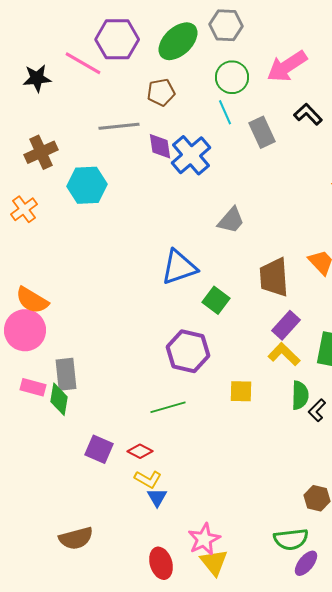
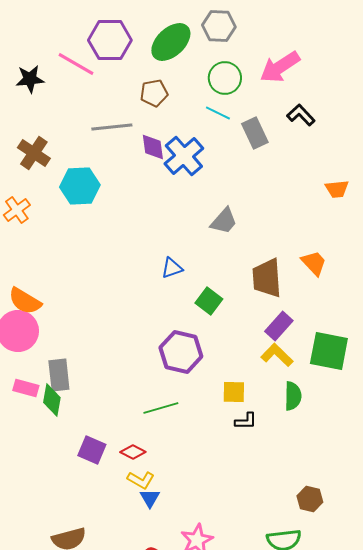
cyan line: (225, 112) -> (218, 113), turned -40
brown cross: (41, 152) -> (34, 153), turned -32
blue triangle: (179, 267) -> (172, 268), size x0.6
black L-shape: (317, 410) -> (246, 421), moved, turned -135

